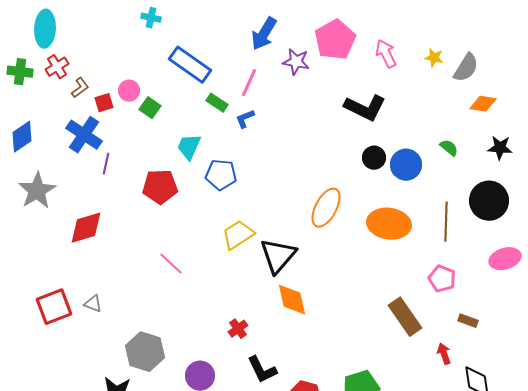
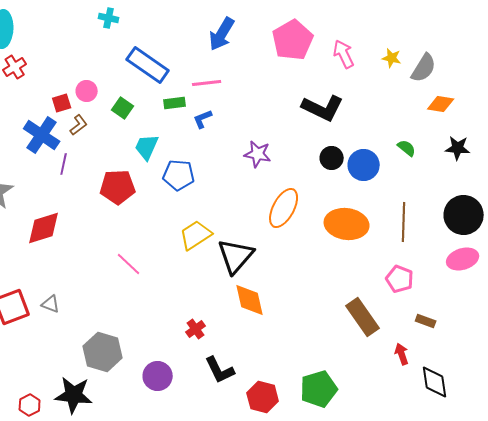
purple star: (296, 62) -> (258, 154), moved
pink line: (249, 83) -> (207, 83), turned 60
brown L-shape: (80, 88) -> (79, 125), moved
green rectangle: (217, 103) -> (175, 103), turned -40
green square: (150, 108) -> (123, 108), moved
black circle: (489, 201) -> (464, 215), moved

